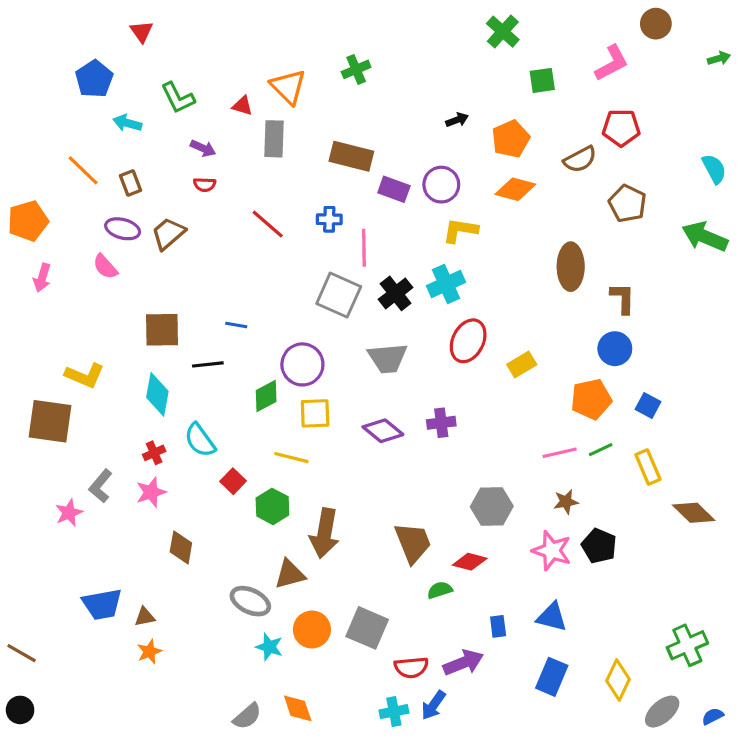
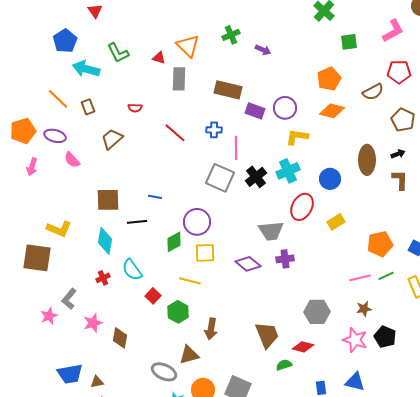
black arrow: (457, 120) -> (398, 154), moved
cyan arrow: (127, 123) -> (86, 69), size x1.5
purple arrow: (203, 148) -> (263, 50), moved
purple ellipse: (123, 229) -> (55, 136), moved
blue circle: (615, 349) -> (330, 179), moved
gray trapezoid: (388, 358) -> (271, 231), moved
pink star: (151, 492) -> (93, 323), moved
brown arrow: (325, 533) -> (211, 329), size x0.7

